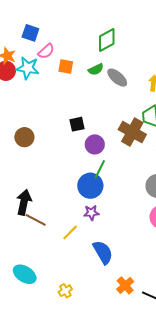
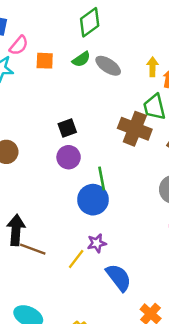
purple circle: (95, 144) -> (69, 157), moved
green line: (100, 169) -> (102, 179), turned -30
purple star: (91, 213) -> (97, 243), moved

